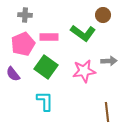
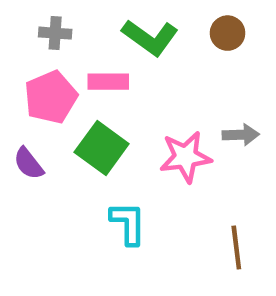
green L-shape: (83, 33) -> (150, 37), moved
cyan L-shape: (45, 101) -> (128, 223), moved

